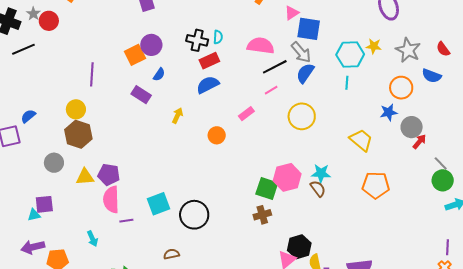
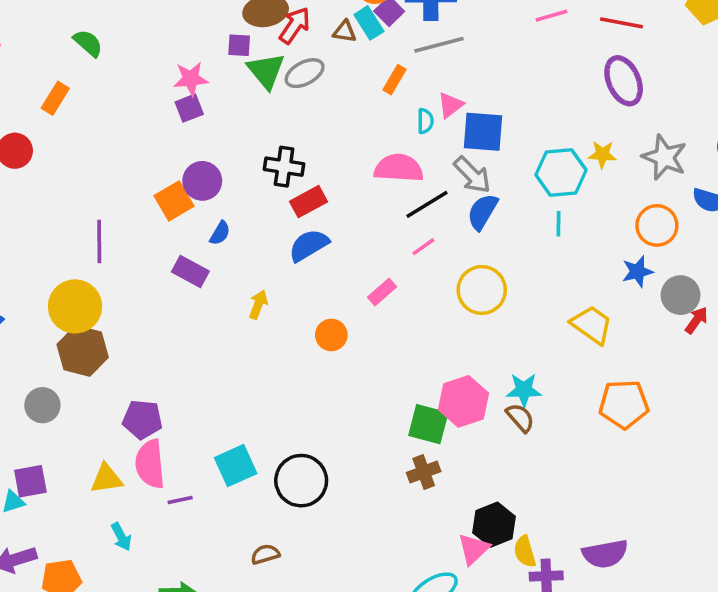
cyan semicircle: (218, 37) -> (425, 121), moved
yellow circle: (76, 109) -> (75, 306), size x1.5
yellow triangle: (85, 177) -> (106, 479), moved

